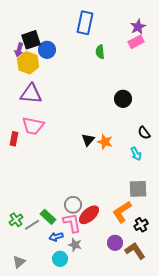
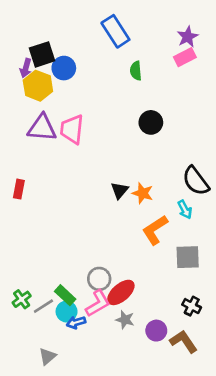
blue rectangle: (85, 23) -> (115, 31), turned -45
black circle: (123, 99) -> (151, 122), moved
pink trapezoid: (33, 126) -> (72, 129), moved, turned 85
black semicircle: (144, 133) -> (196, 181), size x1.6
orange L-shape: (122, 212) -> (155, 230), moved
pink L-shape: (72, 223) -> (98, 303), turned 70
black cross: (141, 225) -> (192, 306), turned -32
gray star: (75, 245) -> (125, 320), moved
cyan circle: (60, 259) -> (67, 312), moved
gray triangle: (19, 262) -> (47, 356), moved

